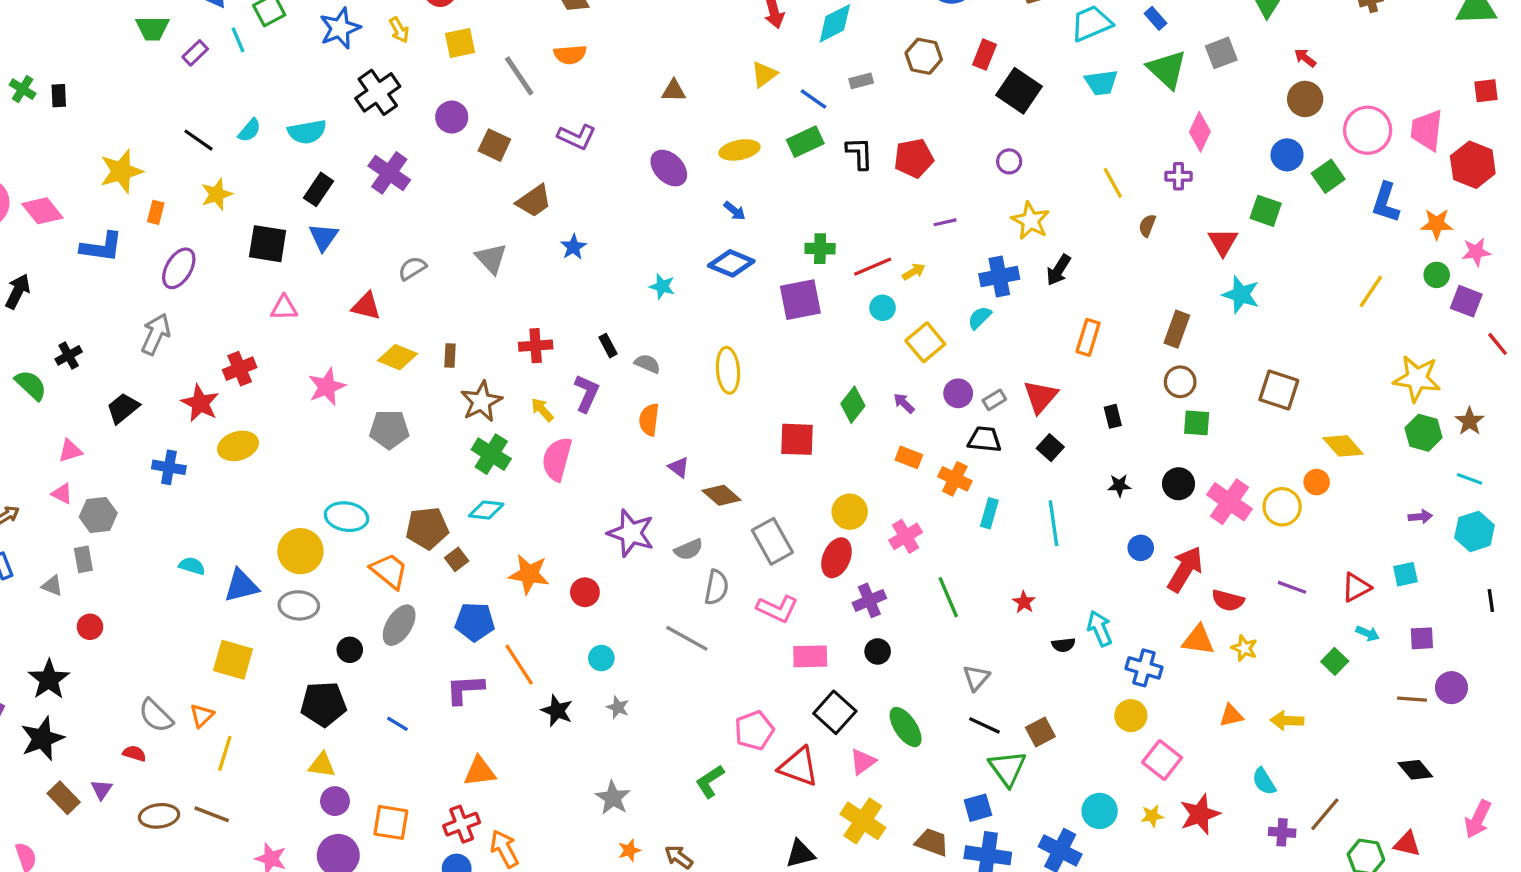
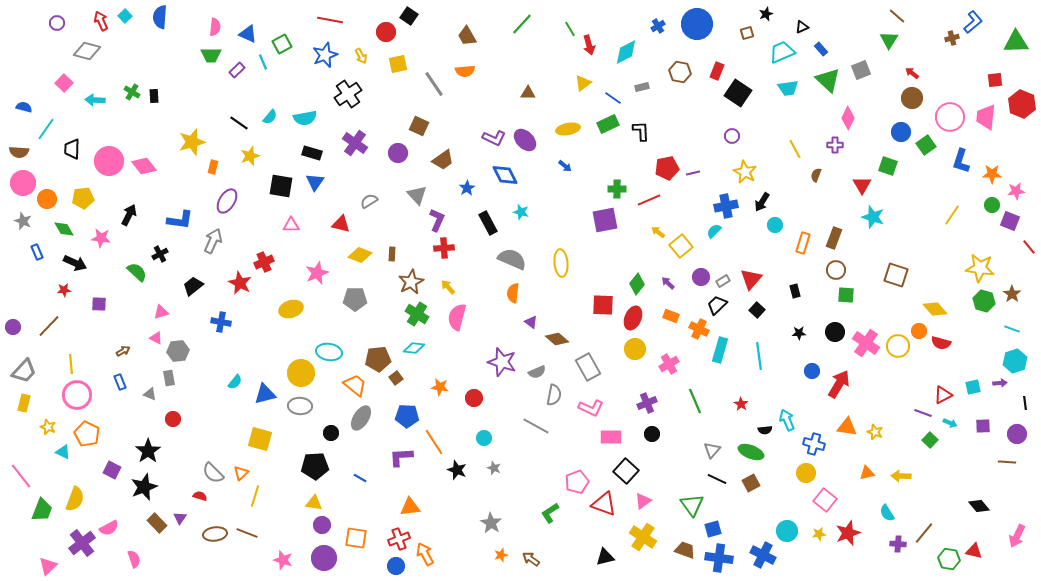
red square: (1486, 91) -> (995, 80), moved
purple circle: (452, 117) -> (398, 153), moved
purple L-shape: (577, 137) -> (494, 138), moved
red pentagon: (914, 158) -> (667, 168), moved
red hexagon: (1473, 165) -> (1022, 104), moved
black rectangle: (319, 189) -> (312, 153), turned 72
blue L-shape: (101, 247) -> (180, 220), moved
blue diamond: (731, 263) -> (505, 175), moved, turned 40
yellow arrow: (914, 272) -> (658, 232), moved, turned -112
cyan circle: (883, 308) -> (775, 225), moved
orange rectangle: (1088, 337) -> (803, 243), moved
black rectangle: (608, 346) -> (488, 223), moved, size x1.6
gray semicircle: (647, 364) -> (512, 259), size x1.8
purple L-shape: (587, 393) -> (437, 220), moved
black trapezoid: (984, 439) -> (717, 305), turned -50
yellow ellipse: (238, 446) -> (291, 309), moved
cyan rectangle: (989, 513) -> (720, 350), size x1.4
purple arrow: (1420, 517) -> (1000, 383), moved
red ellipse: (836, 558) -> (633, 318), moved
cyan semicircle: (192, 566) -> (235, 382), turned 112
orange star: (529, 574) -> (440, 387), size x0.7
purple line: (1292, 587) -> (923, 413), moved
red semicircle: (1228, 600) -> (941, 343), moved
purple circle: (1451, 688) -> (1017, 434), moved
brown line: (1412, 699) -> (1007, 462), moved
green ellipse: (906, 727) -> (751, 452), moved, turned -35
green triangle: (1008, 768) -> (692, 505), moved

